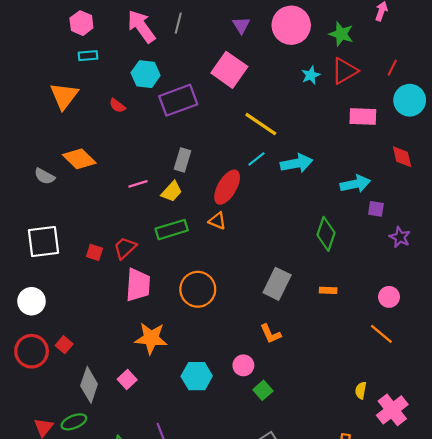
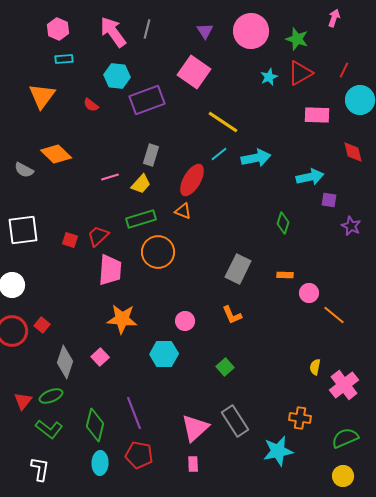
green diamond: (326, 234) -> (283, 223), size x0.7
orange circle: (198, 289) -> (158, 252), moved
pink circle: (389, 297) -> (309, 293), moved
pink circle: (243, 365) -> (185, 321), moved

